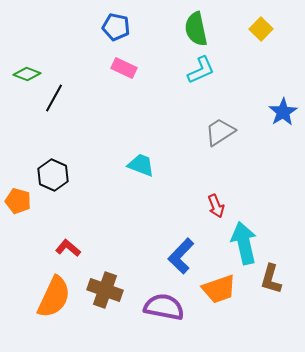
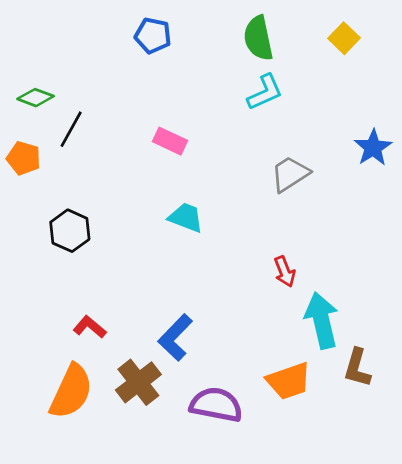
pink rectangle: (124, 68) -> (170, 141), moved
orange pentagon: (18, 201) -> (24, 158), moved
blue L-shape: (181, 256) -> (175, 337), moved
brown cross: (105, 290) -> (138, 382), turned 32

